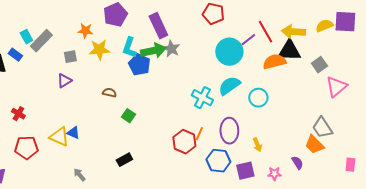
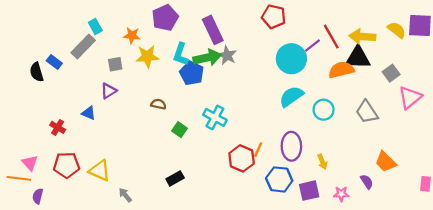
yellow semicircle: (324, 26) -> (397, 30), turned 60
cyan rectangle: (26, 37) -> (95, 27), moved
cyan cross: (202, 98) -> (215, 117), moved
gray trapezoid: (322, 128) -> (367, 112), moved
blue triangle: (73, 133) -> (89, 113), moved
yellow triangle: (59, 137) -> (100, 171), moved

